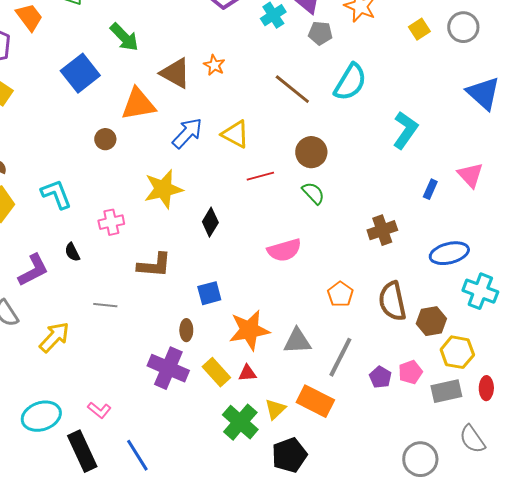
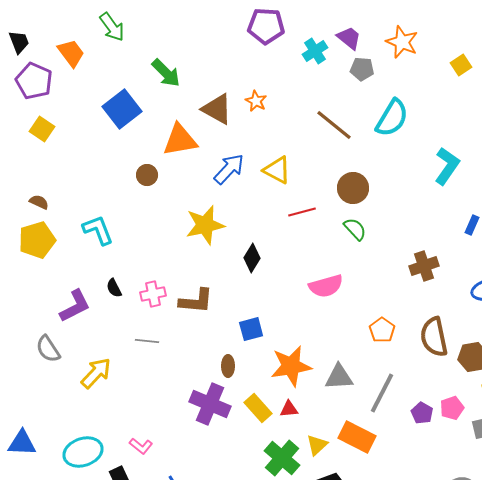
pink cross: (111, 222) -> (153, 294), moved

